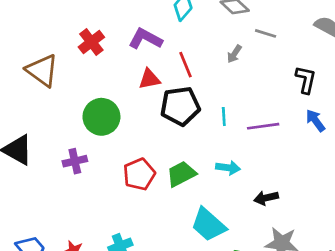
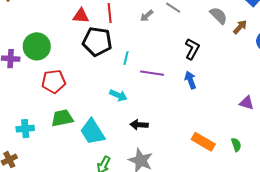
green circle: (101, 117) -> (37, 46), moved
green trapezoid: (181, 174) -> (62, 118), moved

